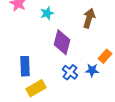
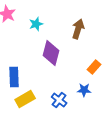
blue star: (92, 70) -> (84, 90), moved
blue cross: (70, 72) -> (59, 100), moved

